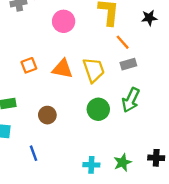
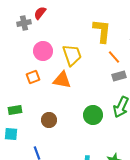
pink circle: (64, 21) -> (43, 51), moved
yellow trapezoid: (94, 70) -> (72, 55), moved

